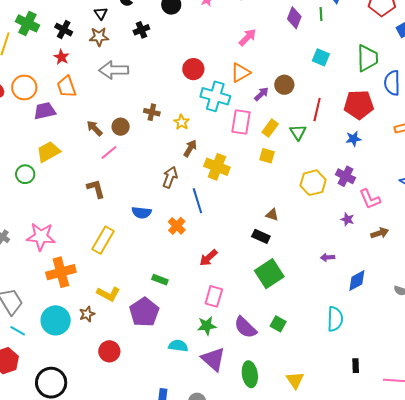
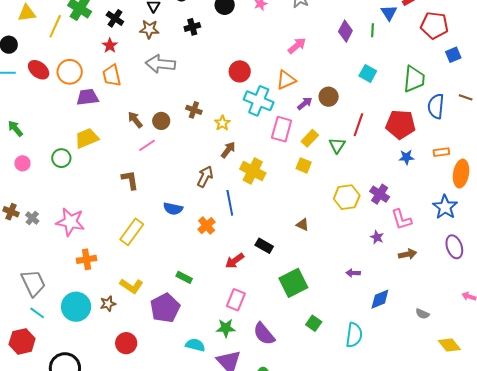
blue star: (353, 139) -> (406, 157), moved
black rectangle: (261, 236) -> (264, 246), moved
orange cross: (61, 272) -> (87, 259), size x0.7
green square: (278, 324) -> (314, 323), moved

